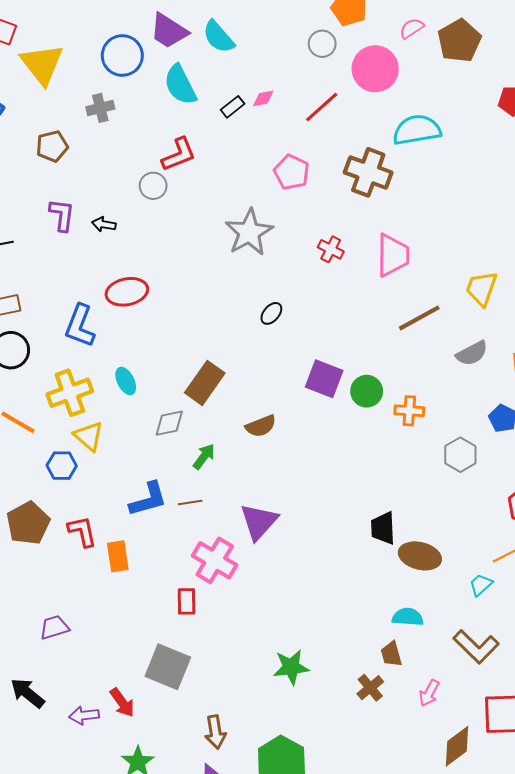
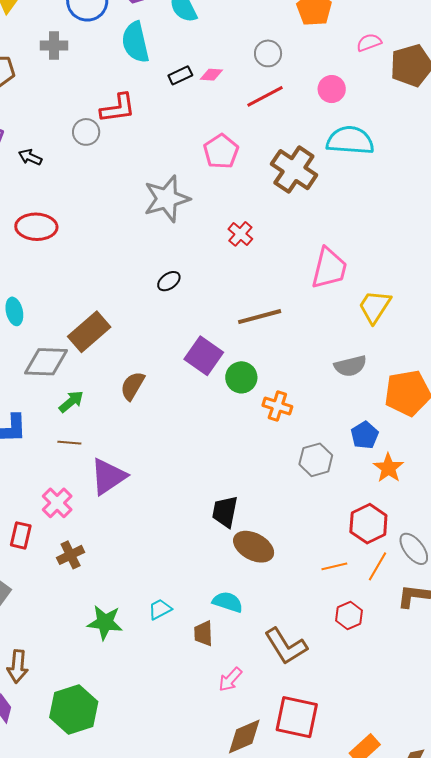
gray circle: (322, 44) -> (268, 53), moved
pink circle: (375, 69) -> (332, 89), moved, size x0.6
pink trapezoid: (393, 255) -> (329, 268), moved
brown line: (419, 318) -> (260, 317), moved
gray diamond: (169, 423) -> (46, 362), size x1.4
brown semicircle: (261, 426) -> (132, 386), turned 128
brown line: (190, 502) -> (69, 443), moved
pink cross: (215, 560) -> (57, 503), size x0.7
cyan trapezoid: (481, 585) -> (160, 609), moved
brown cross: (370, 688) -> (71, 555), moved

